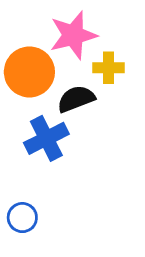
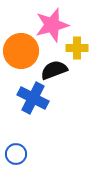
blue cross: (46, 138) -> (33, 98), turned -36

